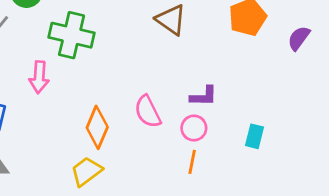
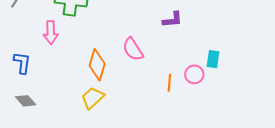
purple L-shape: (204, 96) -> (173, 20), moved
pink circle: (194, 128) -> (194, 74), moved

